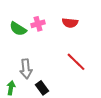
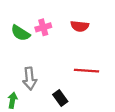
red line: (76, 62) -> (87, 71), turned -40
black rectangle: (42, 88) -> (60, 98), moved

